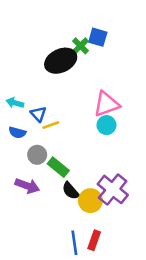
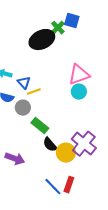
gray circle: (37, 155) -> (23, 108), moved
purple arrow: (27, 186) -> (15, 159), moved
blue line: (74, 243) -> (53, 187), turned -36

